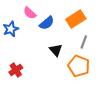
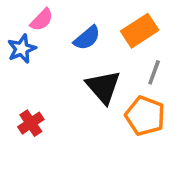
pink semicircle: (30, 13) -> (42, 20), moved, turned -88
black triangle: (56, 50) -> (103, 87), size x1.5

